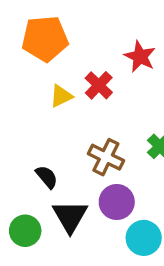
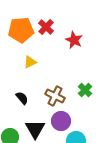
red cross: (99, 85) -> (46, 27), moved
black semicircle: (47, 177) -> (22, 98), moved

